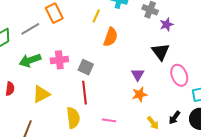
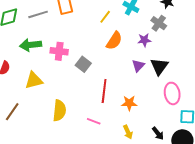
purple star: (167, 25) -> (144, 40), moved
purple triangle: (138, 75) -> (138, 66), moved
red line: (85, 93) -> (104, 91), moved
black arrow: (174, 118) -> (158, 133), turned -88
yellow arrow: (153, 123) -> (128, 132), moved

